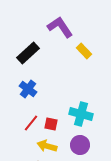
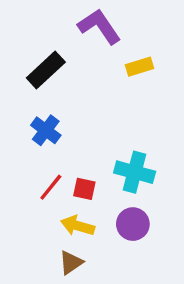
yellow rectangle: (84, 51) -> (140, 67), turned -63

